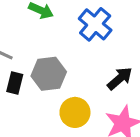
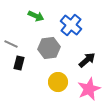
gray hexagon: (49, 74) -> (49, 48), moved

